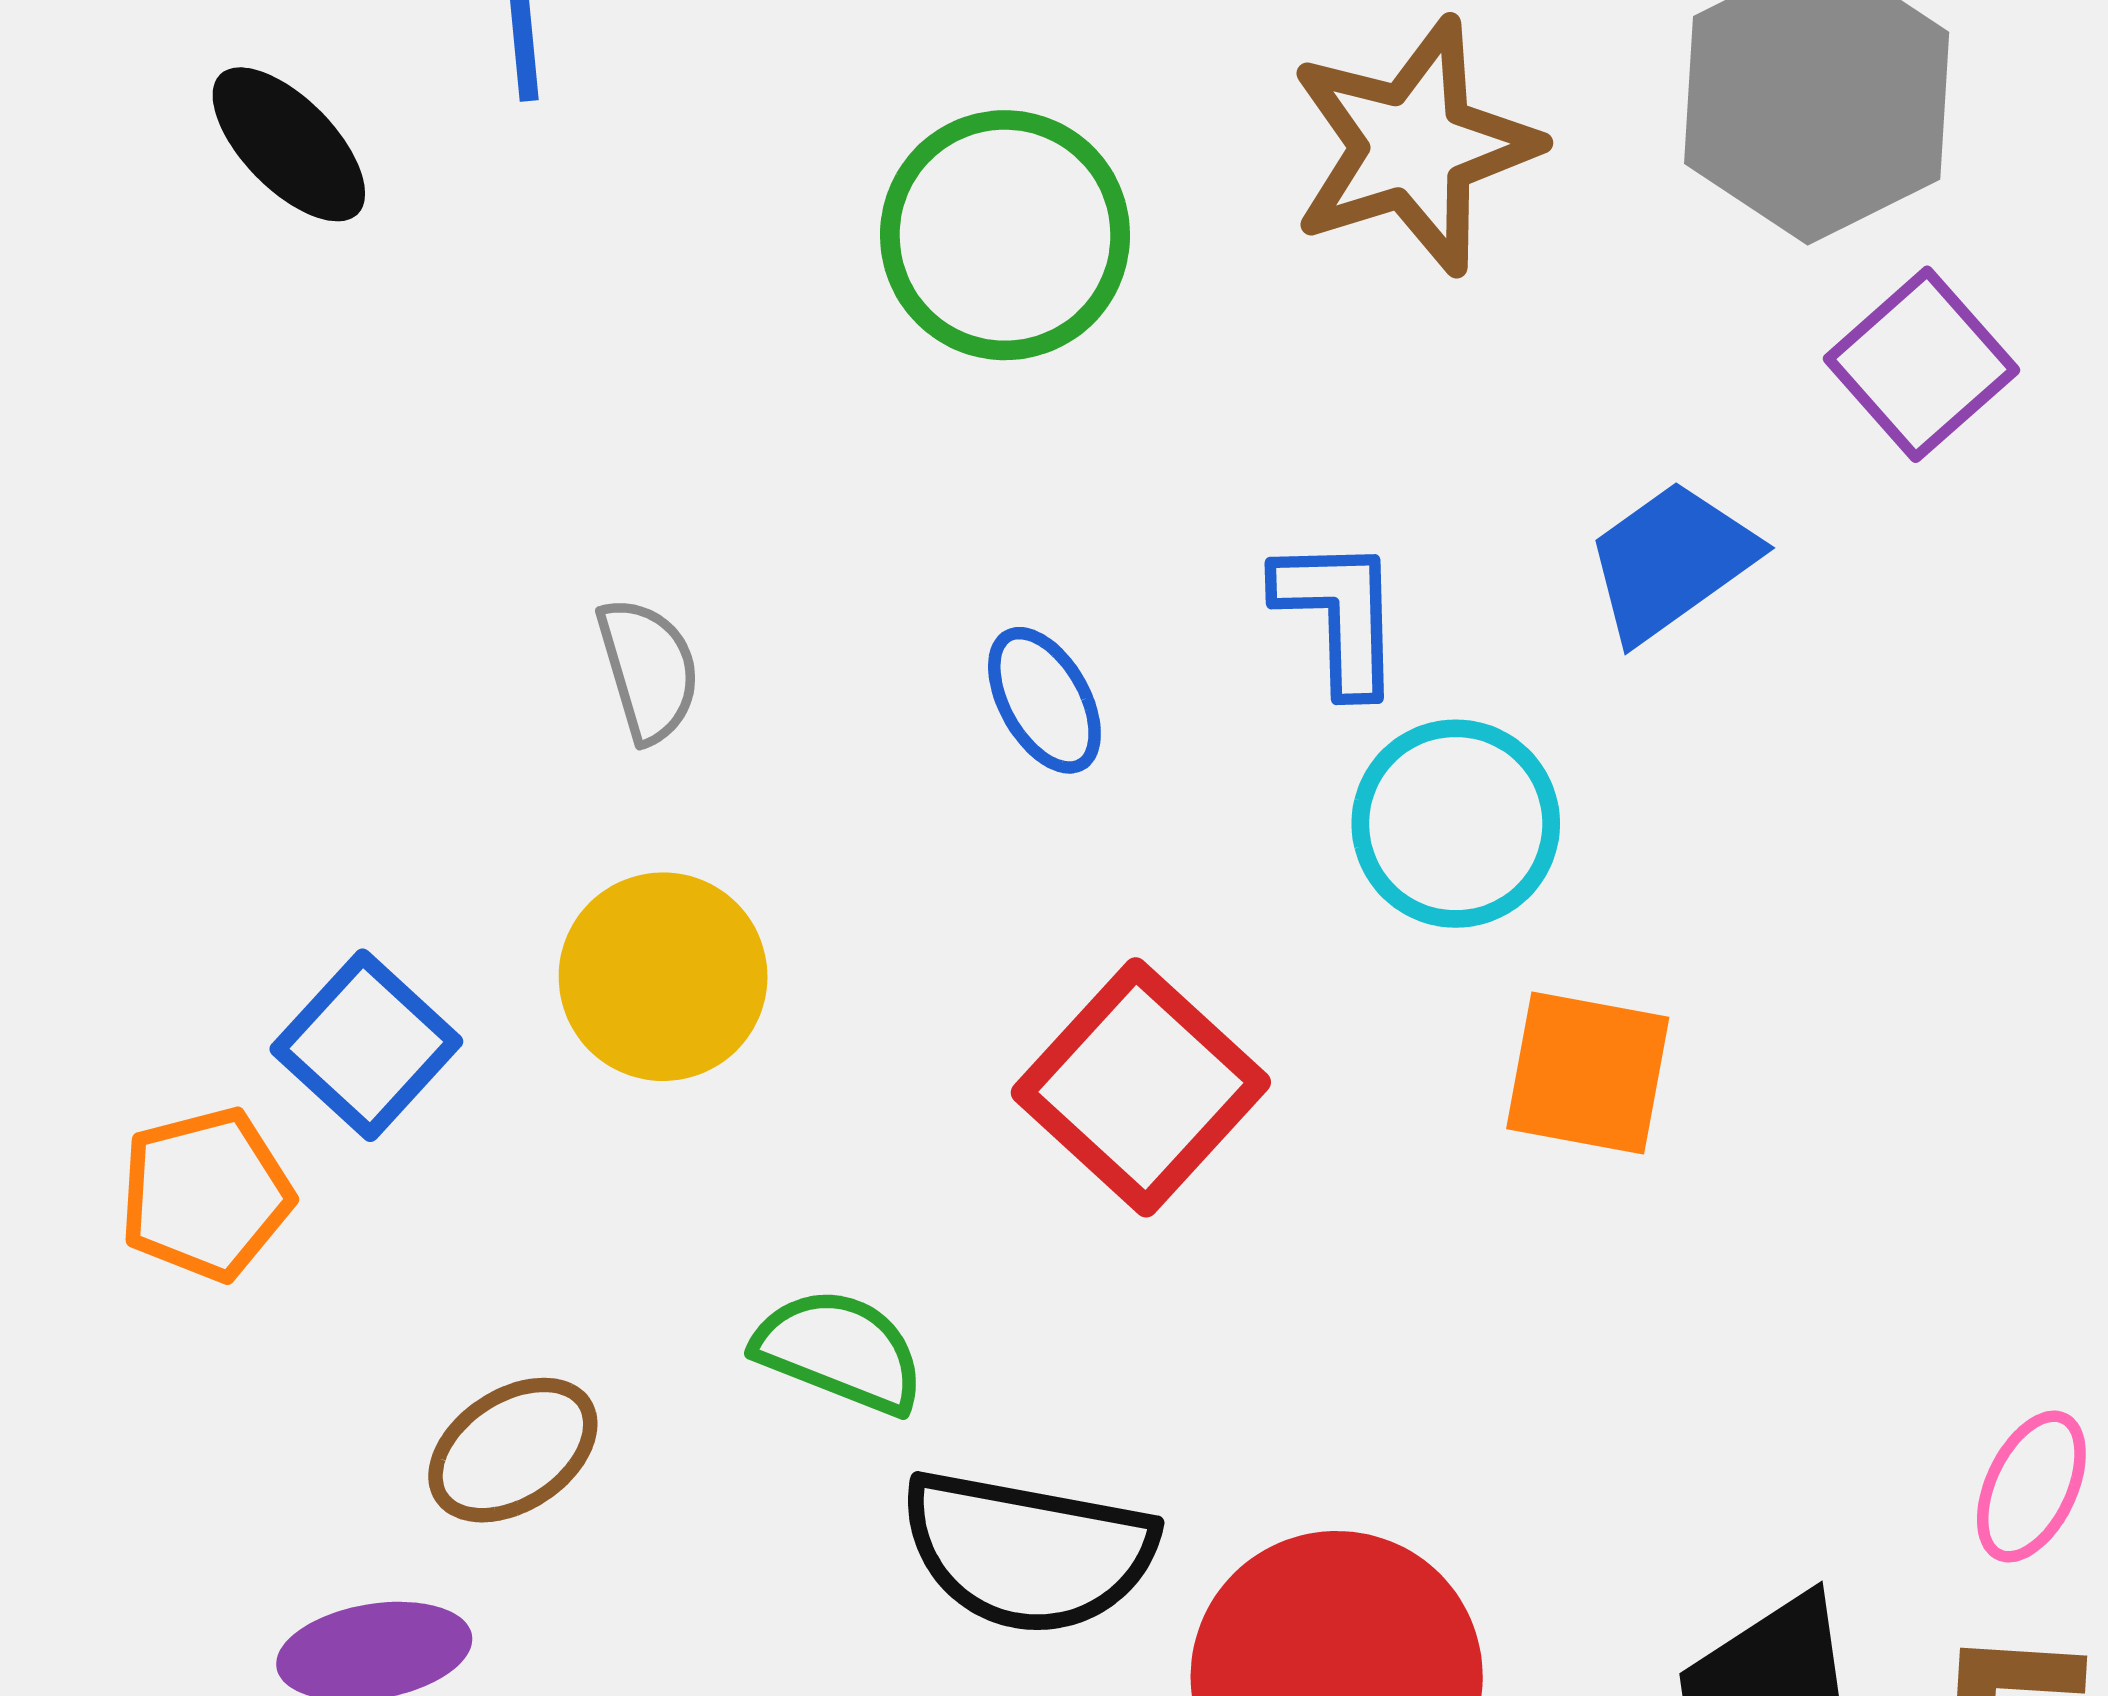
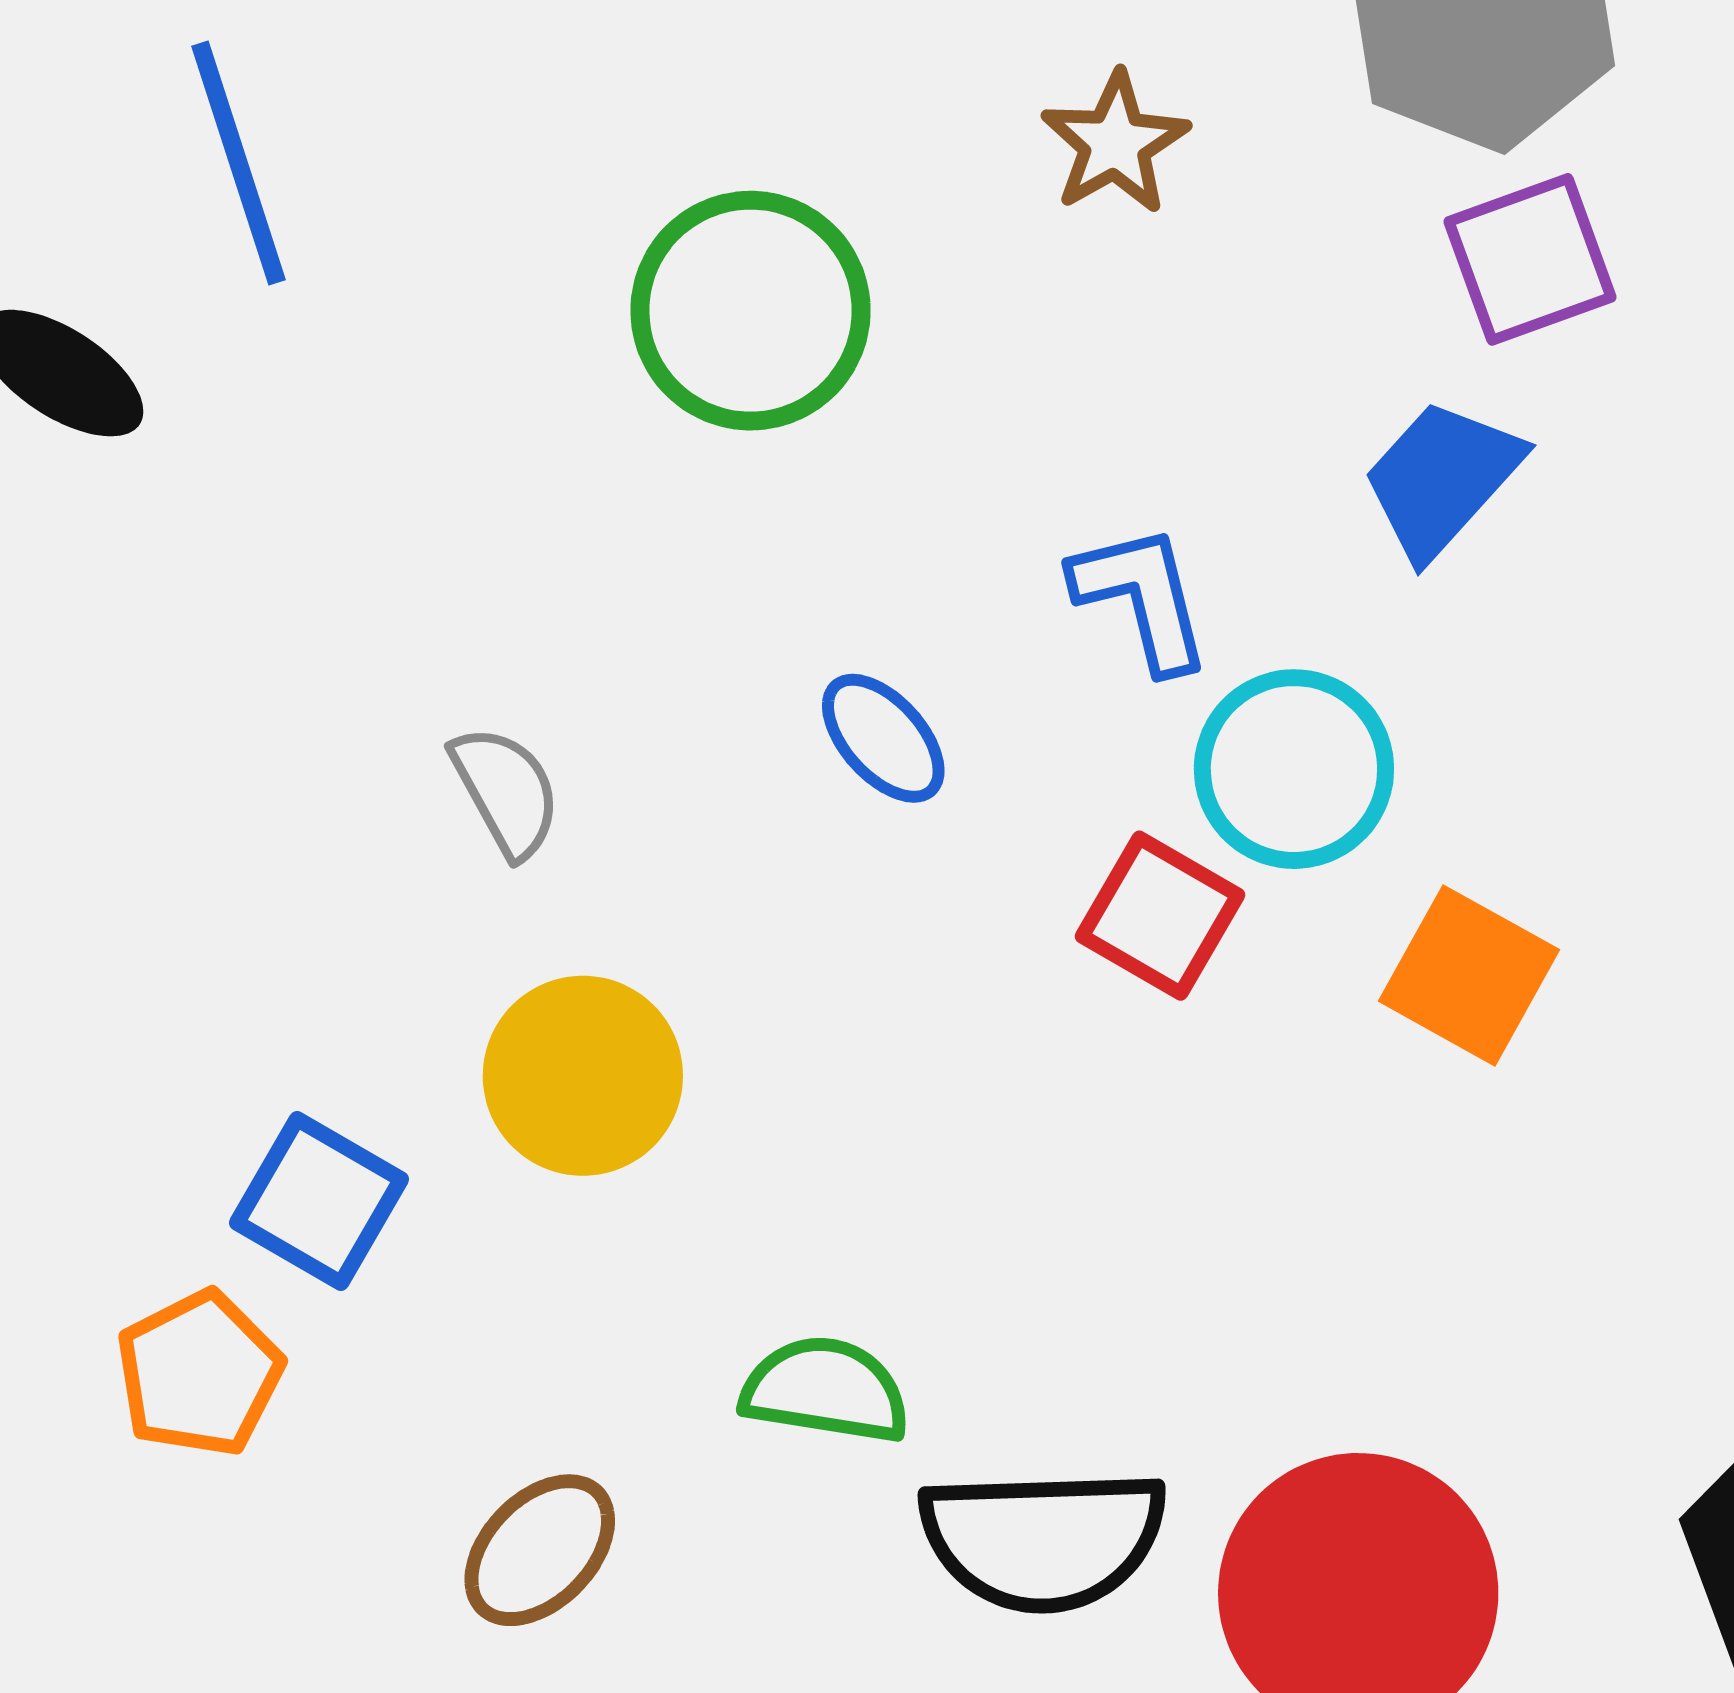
brown star: (1414, 146) -> (1115, 143), size x0.6
purple square: (1921, 364) -> (1530, 259), moved, turned 34
orange square: (1588, 1073) -> (1469, 975), turned 31
red square: (1141, 1087) -> (1160, 916), moved, size x0.7

